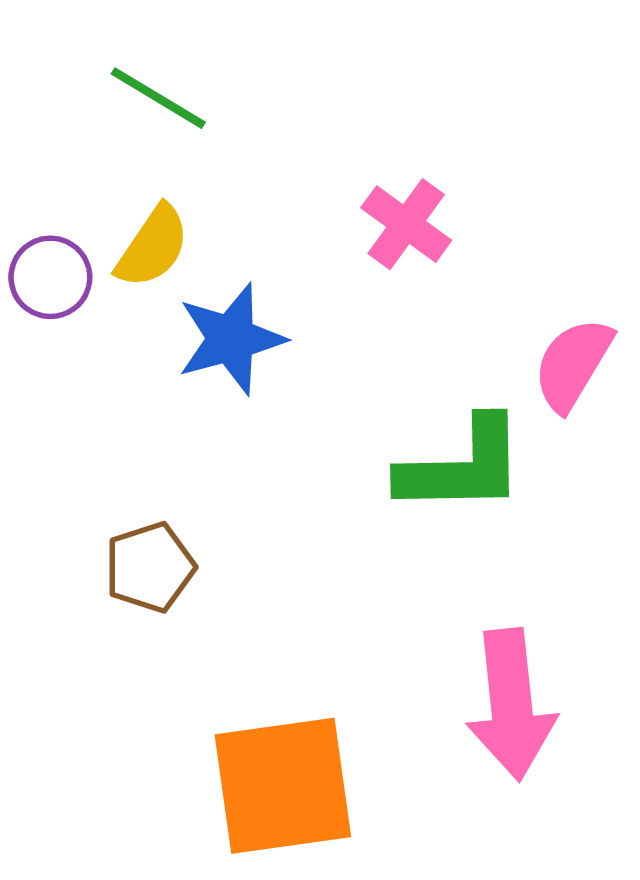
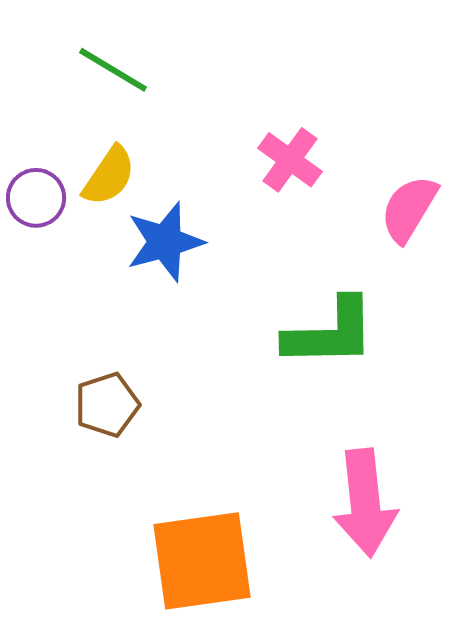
pink semicircle: (573, 364) -> (409, 209), moved

